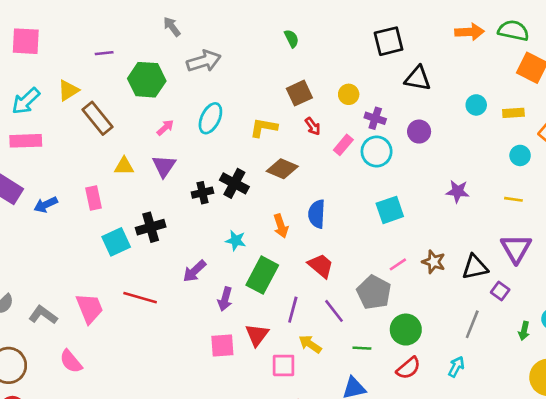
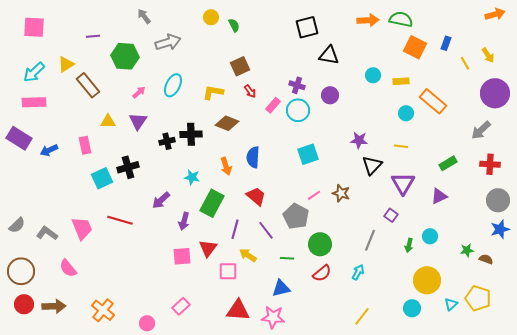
yellow circle: (349, 94) -> (211, 17), moved
black cross: (234, 183) -> (191, 134), turned -30
black triangle: (475, 267) -> (372, 165), moved, turned -35

